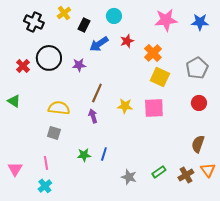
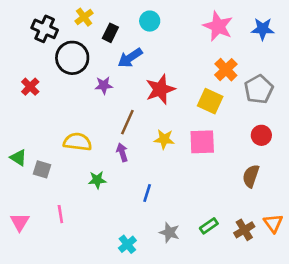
pink star: (166, 20) -> (218, 26), turned 30
red star: (127, 41) -> (160, 89), moved, size x1.6
orange cross: (153, 53) -> (226, 70), moved
black circle: (49, 58) -> (72, 58), moved
green triangle: (14, 101) -> (18, 158), moved
gray square: (54, 133) -> (42, 169), moved
brown semicircle: (198, 144) -> (251, 176), moved
blue line: (104, 154) -> (147, 193), moved
green star: (84, 155) -> (97, 180), moved
cyan cross: (45, 186) -> (127, 244), moved

